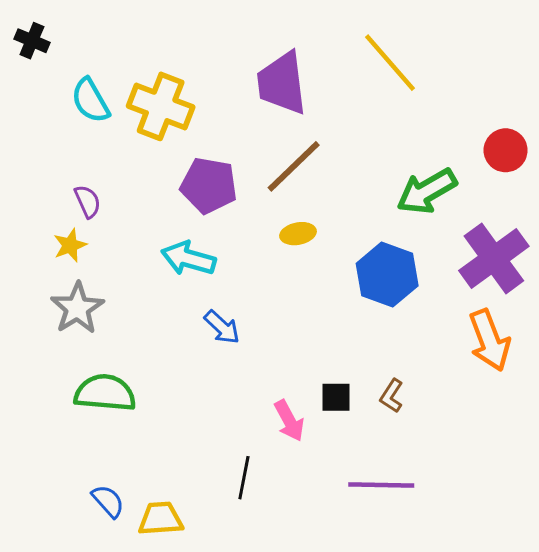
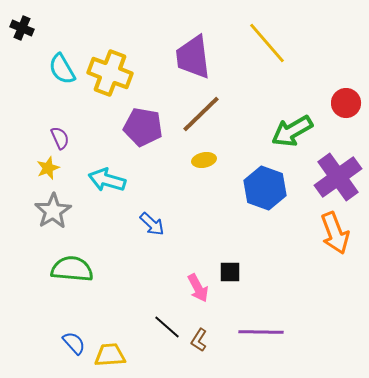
cyan arrow: (188, 258) -> (107, 180), moved
brown L-shape: (392, 396) -> (199, 340), moved
black line: (244, 478) -> (167, 327), turned -60

